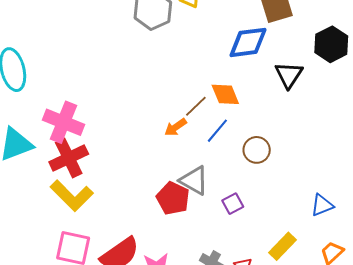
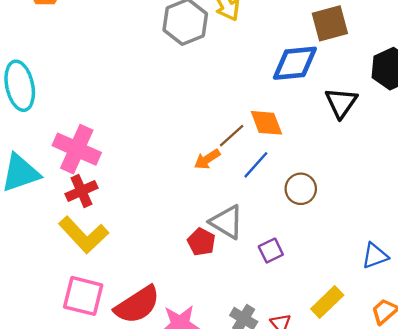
red cross: (69, 158) -> (81, 191), size x0.7
red pentagon: (173, 198) -> (201, 242), size x0.7

